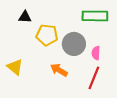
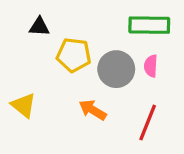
pink semicircle: (96, 53) -> (151, 66), moved

